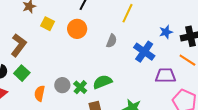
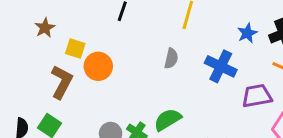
orange circle: (77, 29) -> (98, 66), moved
brown L-shape: (18, 45) -> (62, 82), moved

